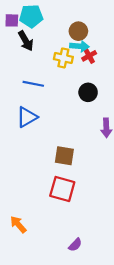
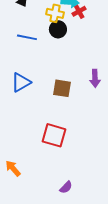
black circle: (88, 92) -> (58, 29), moved
blue triangle: (27, 117) -> (21, 82), moved
brown square: (64, 156) -> (62, 88), moved

